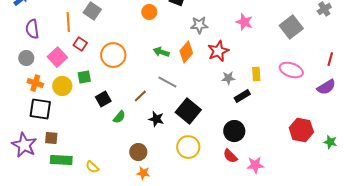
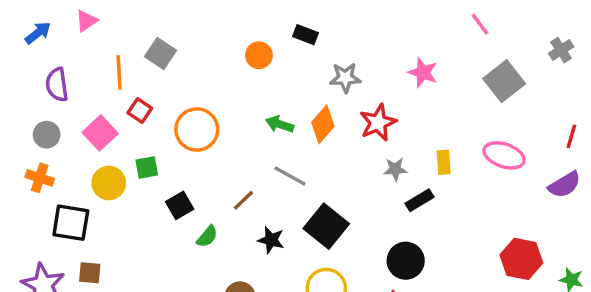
orange cross: (35, 83) -> (40, 178), moved

